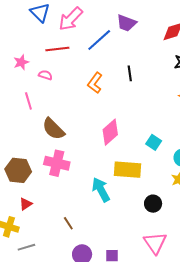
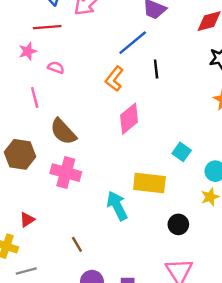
blue line: (99, 40) -> (133, 43), moved
red line: (57, 49) -> (47, 27), moved
pink diamond: (110, 132) -> (129, 119), moved
brown hexagon: (18, 170) -> (20, 154), moved

